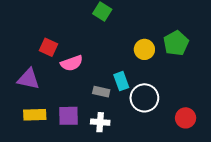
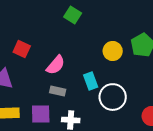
pink semicircle: (72, 63) -> (56, 65), moved, turned -30
gray rectangle: (101, 92) -> (58, 91), moved

